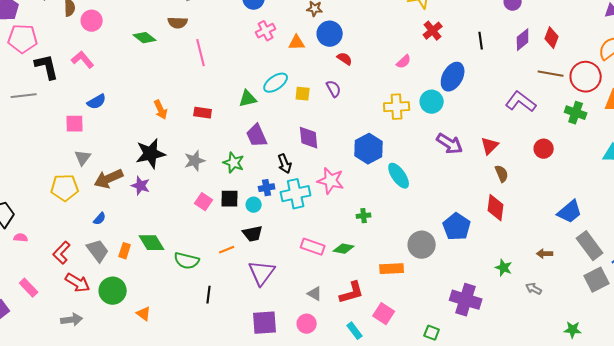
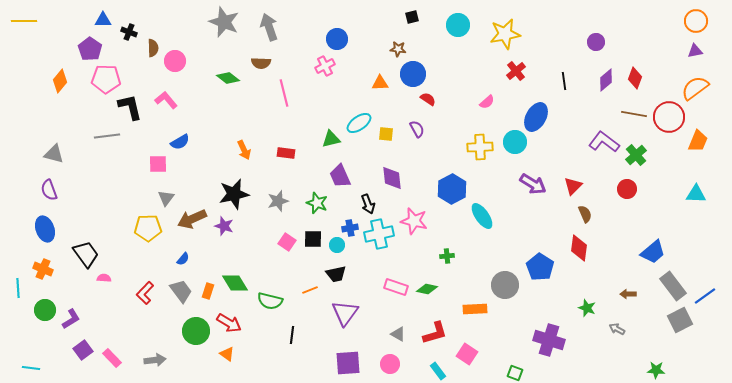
pink cross: (266, 31) -> (325, 66), moved
green cross: (576, 113) -> (636, 155), moved, turned 30
red arrow: (78, 283) -> (229, 323), moved
pink rectangle: (29, 288) -> (112, 358), moved

